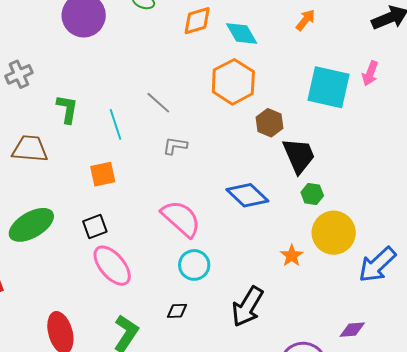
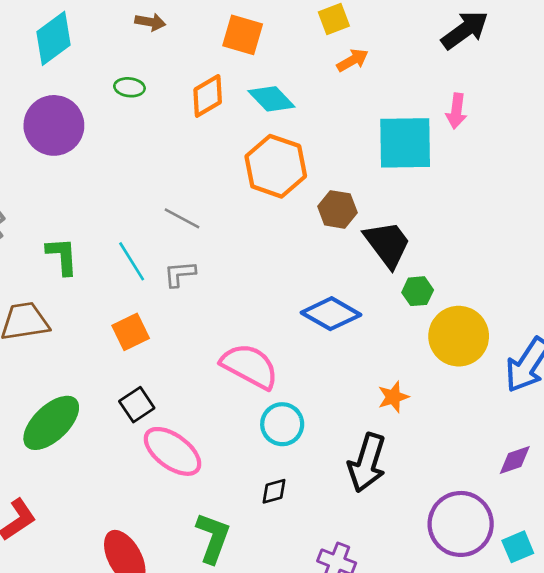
orange arrow: (305, 20) -> (353, 60), turned 35
gray L-shape: (175, 146) -> (180, 274), moved
orange star: (292, 256) -> (393, 397), moved, turned 30

